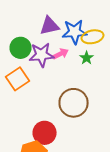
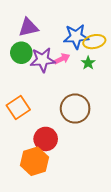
purple triangle: (50, 26) -> (28, 27), moved
orange square: (18, 79) -> (18, 108), moved

